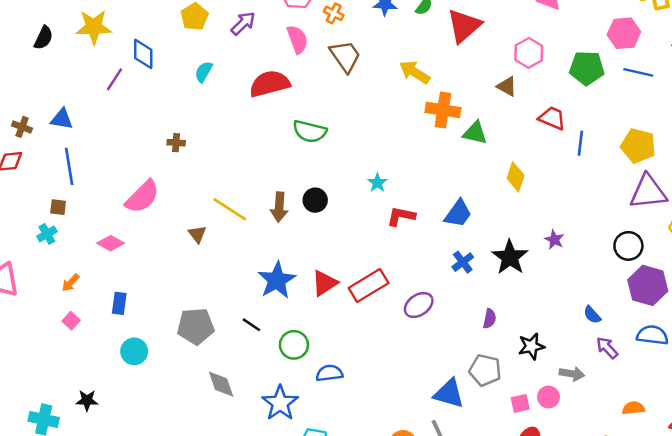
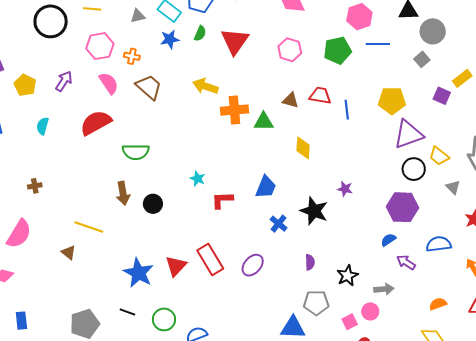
brown triangle: (507, 86) -> (291, 100), moved
brown arrow: (279, 207) -> (123, 193), moved
black circle: (628, 246) -> (414, 169), moved
purple hexagon: (648, 285) -> (402, 207), moved
red rectangle: (369, 286) -> (210, 260), turned -76
blue semicircle: (592, 315) -> (388, 240), turned 112

